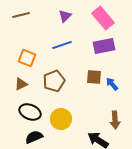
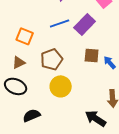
purple rectangle: (104, 46) -> (85, 24), moved, turned -35
black ellipse: (30, 112) -> (16, 86), moved
yellow circle: (61, 119) -> (61, 86), moved

